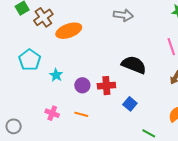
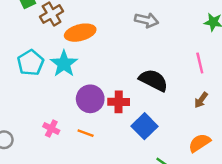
cyan star: (56, 75) -> (64, 64), moved, size x1.6
purple circle: (82, 85) -> (90, 99), size x1.5
blue square: (130, 104) -> (144, 126), size x1.5

